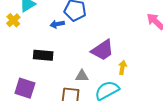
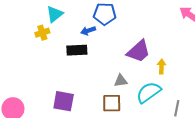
yellow cross: (13, 20) -> (42, 33), turned 32
black rectangle: (43, 55) -> (77, 50), moved

